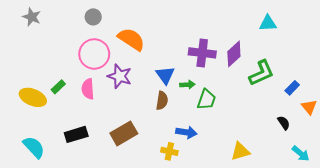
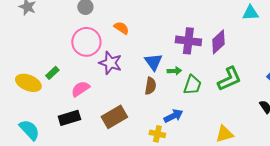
orange semicircle: (131, 39) -> (121, 28), size x0.6
green L-shape: (261, 73) -> (229, 79), moved
pink semicircle: (88, 89) -> (80, 89), moved, turned 60
blue arrow: (186, 132) -> (173, 116), turned -36

